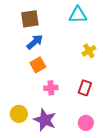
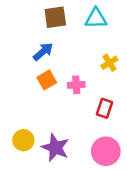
brown square: (30, 19) -> (55, 17), moved
pink cross: (51, 88) -> (76, 85), moved
pink circle: (86, 123) -> (106, 151), size x1.5

